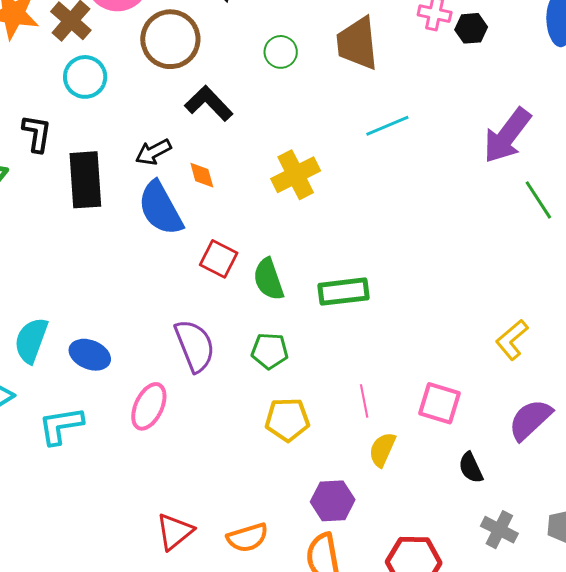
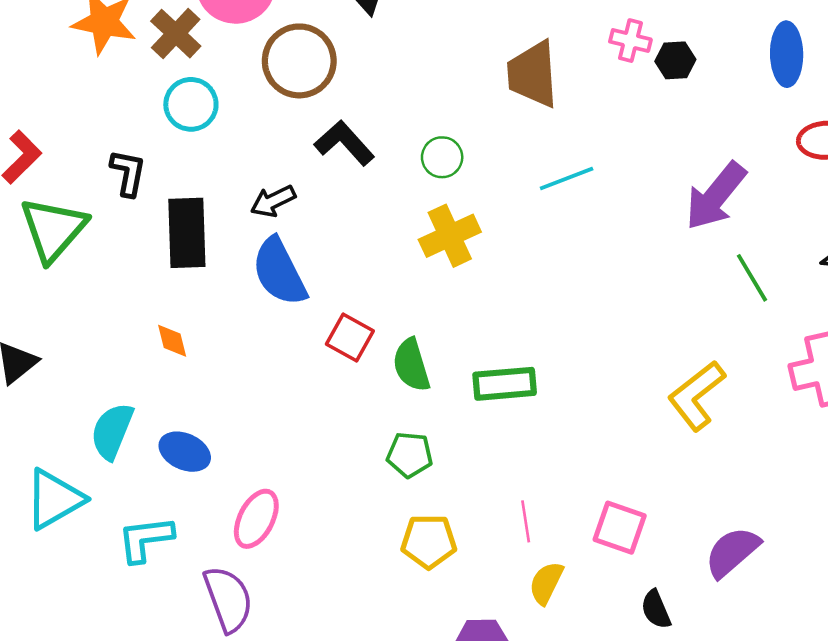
green circle: (281, 52) -> (442, 157), moved
orange diamond: (202, 175) -> (172, 341), moved
yellow L-shape: (512, 340) -> (696, 396), moved, size x1.4
purple semicircle: (195, 346) -> (228, 599), moved

